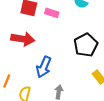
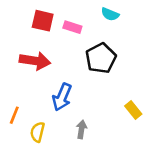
black pentagon: (86, 45) -> (101, 58), moved

